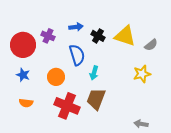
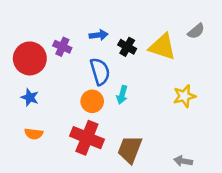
gray semicircle: (151, 45) -> (196, 31), moved
orange circle: (56, 77) -> (92, 101), moved
brown trapezoid: (96, 99) -> (130, 149), moved

